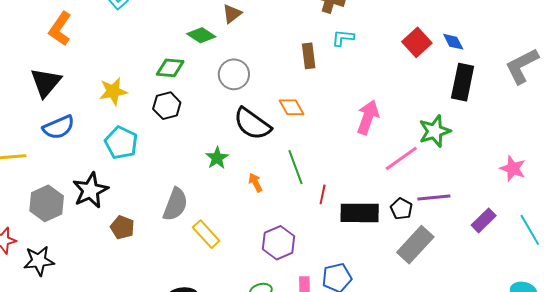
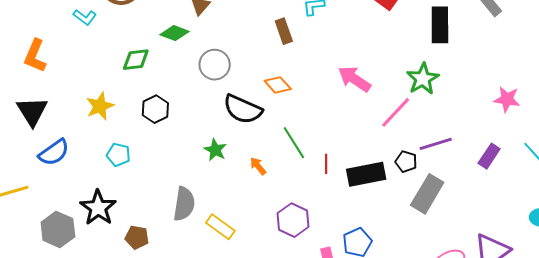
green diamond: (170, 68) -> (136, 60), moved
pink arrow: (368, 117) -> (354, 79), turned -64
cyan pentagon: (121, 143) -> (118, 155), size x0.7

